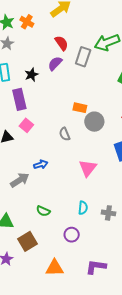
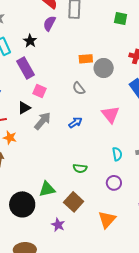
blue arrow: (41, 164) -> (75, 122), moved
gray arrow: (20, 180) -> (43, 121), moved
orange triangle: (54, 268) -> (107, 220), turned -30

